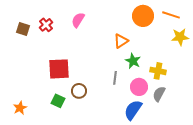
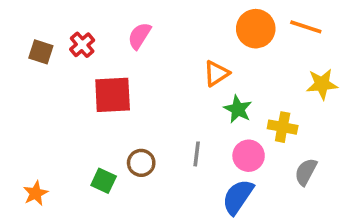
yellow star: (180, 37) -> (322, 84), moved
red square: (59, 69) -> (113, 95), moved
gray line: (115, 78) -> (197, 154), moved
gray semicircle: (159, 94) -> (306, 172), moved

